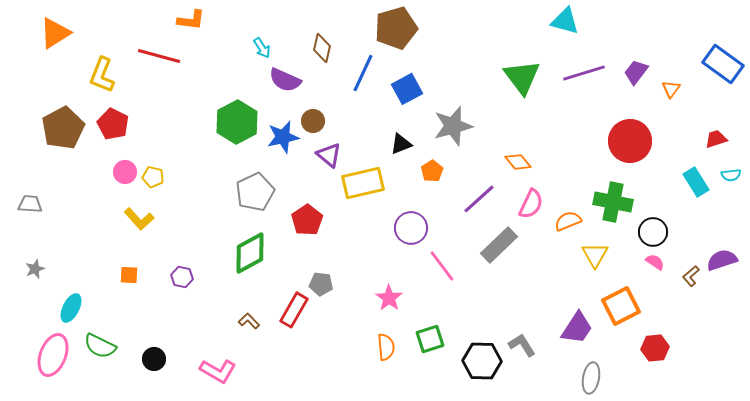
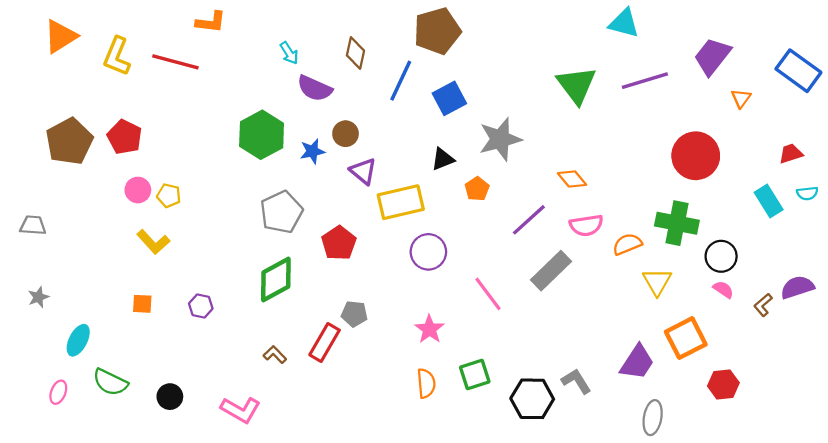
purple trapezoid: (636, 72) -> (712, 56), moved, size x1.4
yellow L-shape: (102, 75) -> (117, 56), moved
blue star: (283, 137) -> (312, 151), size x0.7
pink semicircle: (531, 204) -> (586, 225), turned 56
purple circle: (411, 228) -> (428, 252), moved
pink ellipse: (53, 355) -> (58, 392), size x0.5

